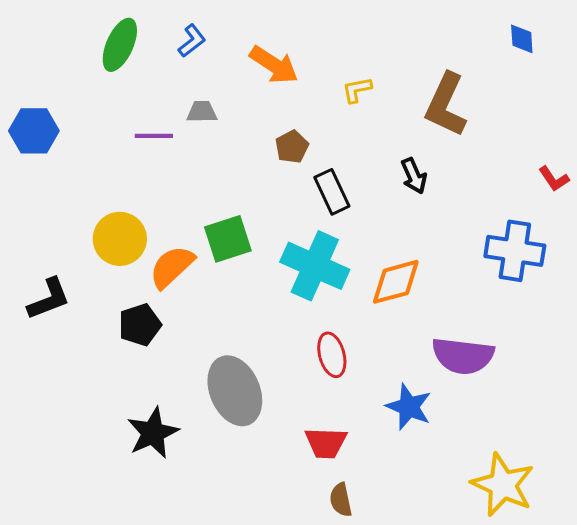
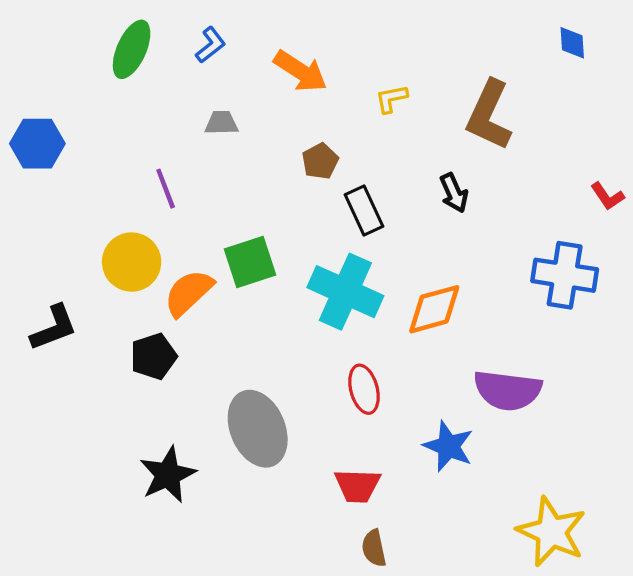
purple line: (154, 136) -> (166, 189), moved, turned 69

